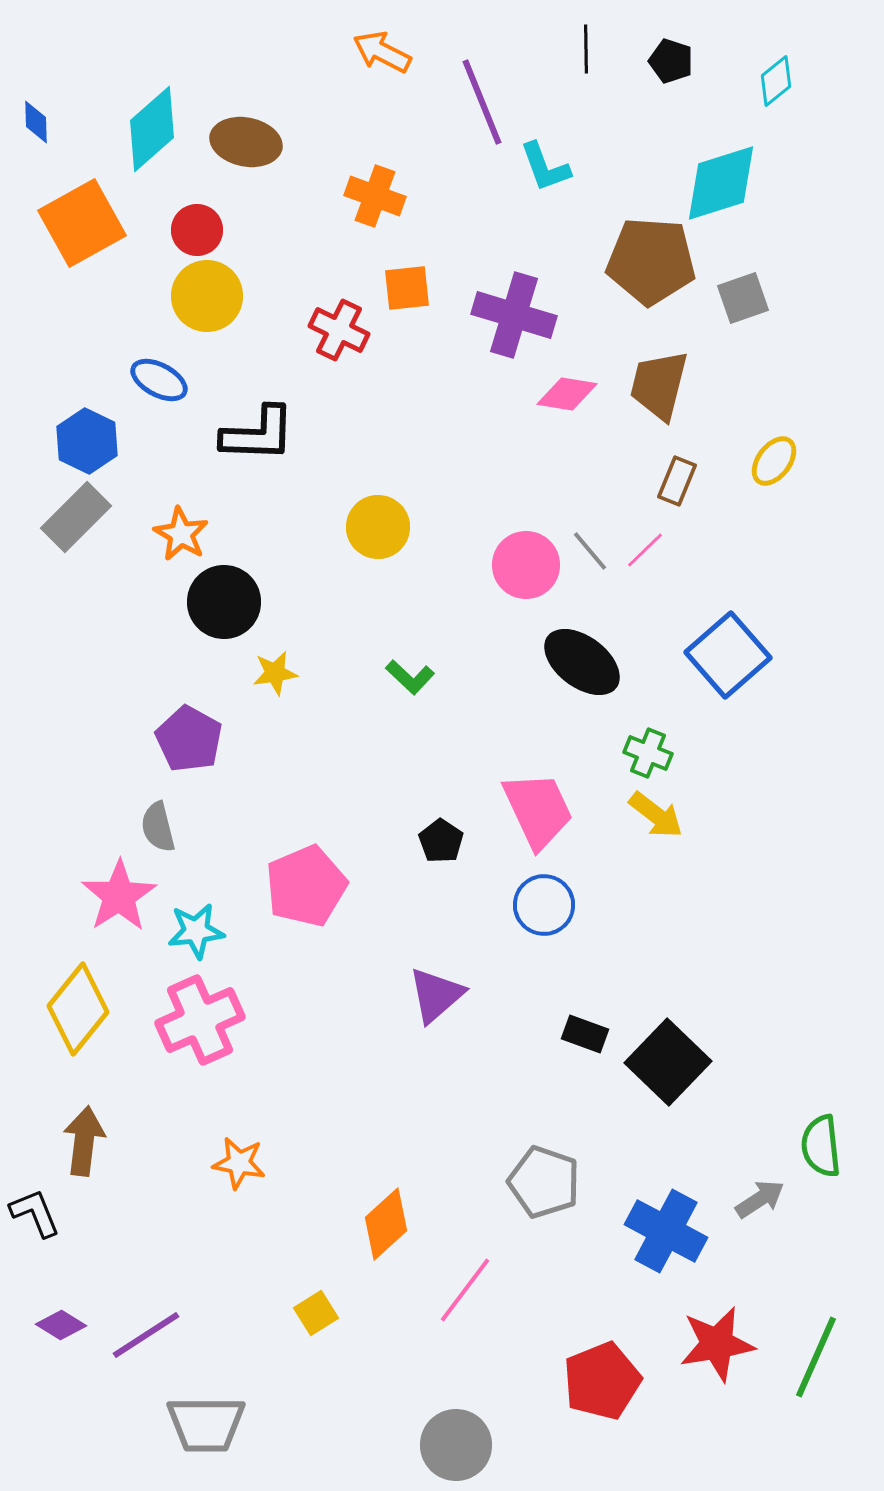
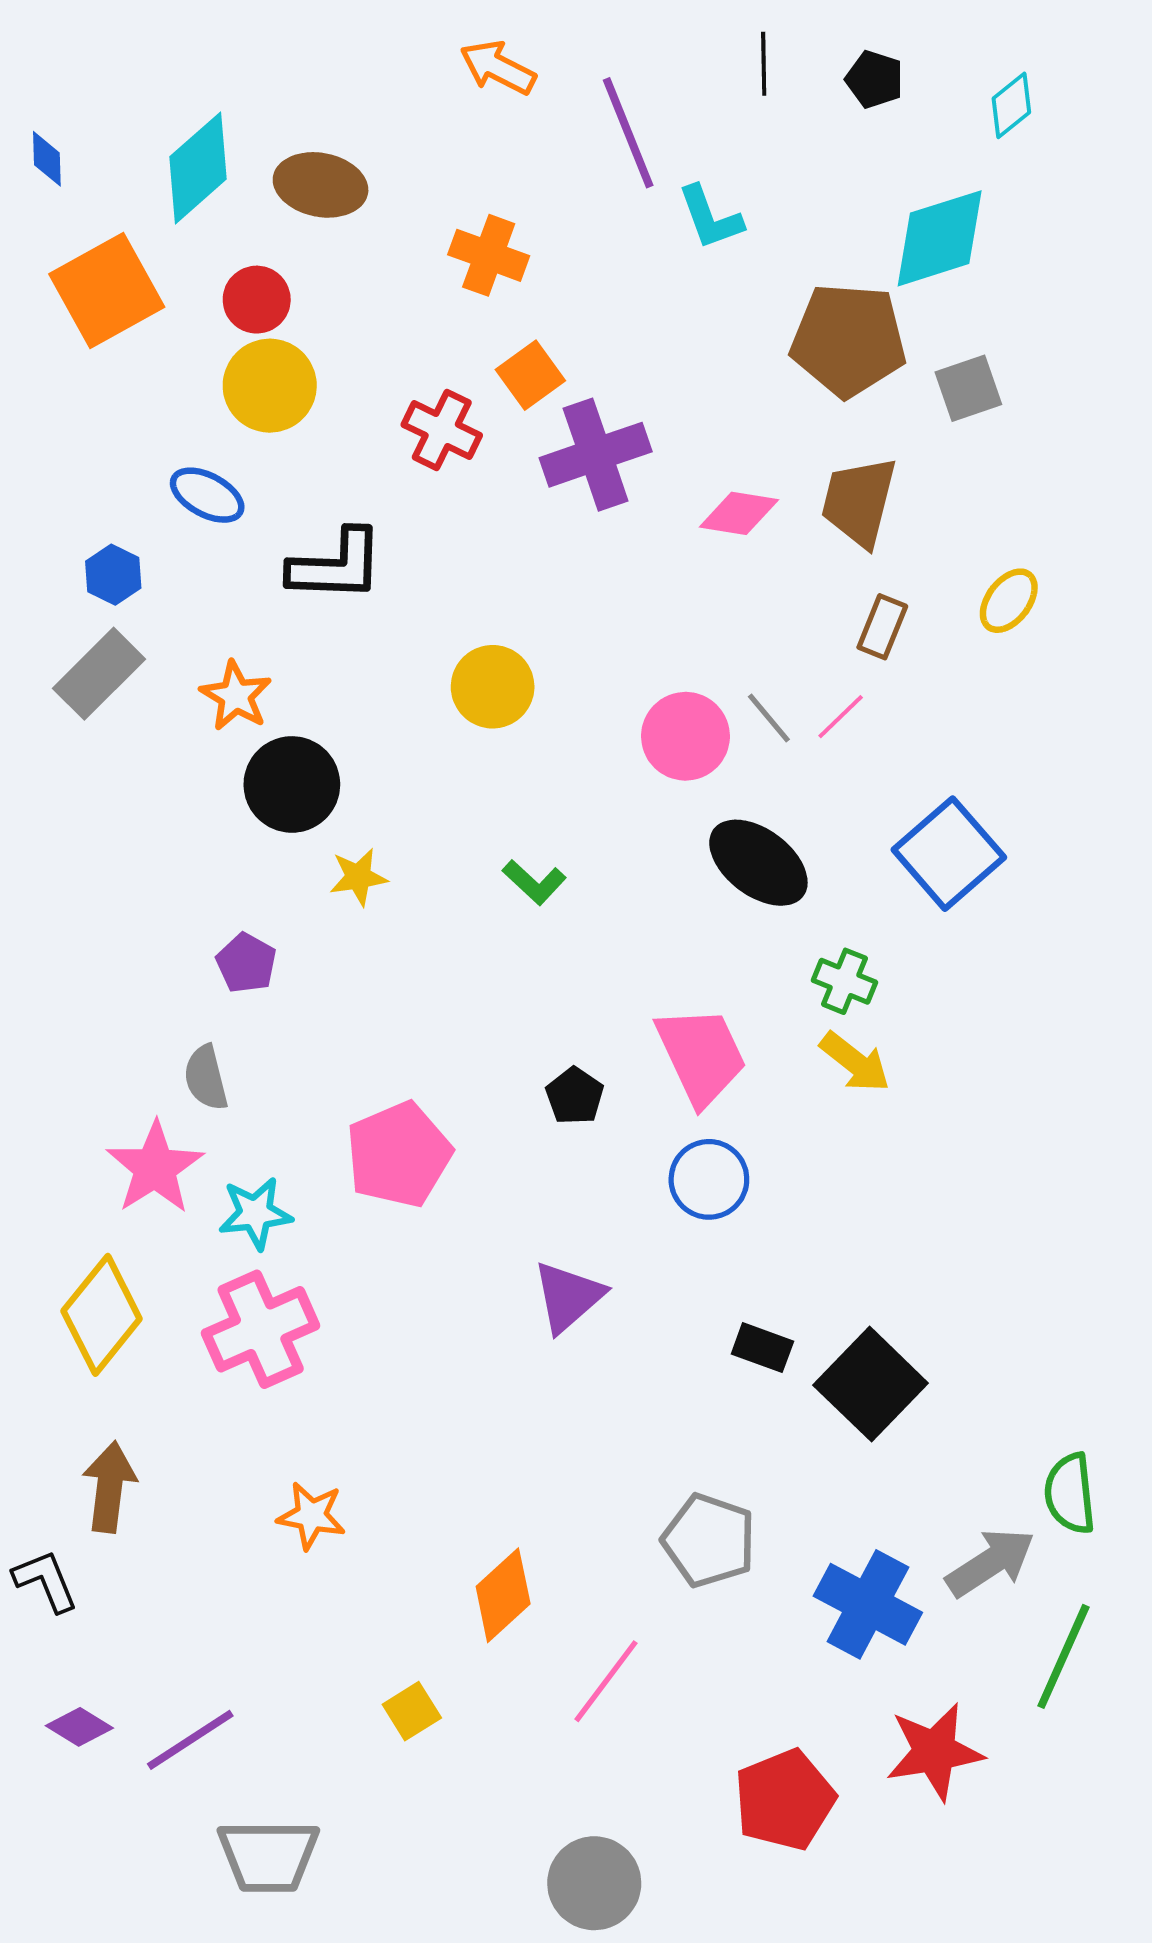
orange square: (407, 288) -> (530, 375), turned -30
purple cross: (514, 315) -> (596, 455), moved, turned -36
blue hexagon: (87, 441) -> (113, 575), size x0.7
purple pentagon: (189, 739) -> (246, 963), size x0.7
gray arrow: (760, 1199) -> (990, 1563), size x1.4
green line: (816, 1357) -> (1063, 1656), moved

